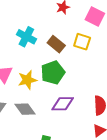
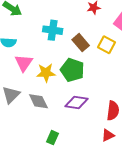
cyan cross: (26, 37) -> (53, 30), turned -30
green pentagon: (53, 73) -> (72, 70), turned 30

